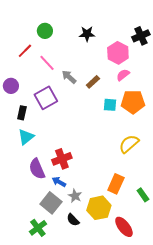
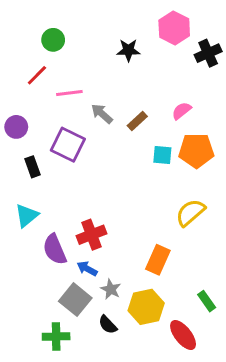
green circle: (45, 31) -> (53, 40), moved
pink hexagon: (118, 53) -> (174, 28), moved
pink line: (47, 63) -> (69, 93), turned -54
purple square: (46, 98) -> (68, 145), turned -35
black rectangle: (22, 113) -> (32, 167), turned -32
cyan triangle: (26, 137) -> (27, 215), moved
orange rectangle: (116, 184) -> (158, 260), moved
green rectangle: (143, 195) -> (207, 301), moved
green cross: (38, 228) -> (56, 337), turned 36

